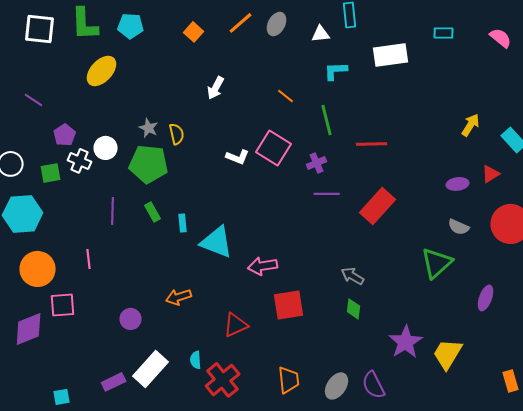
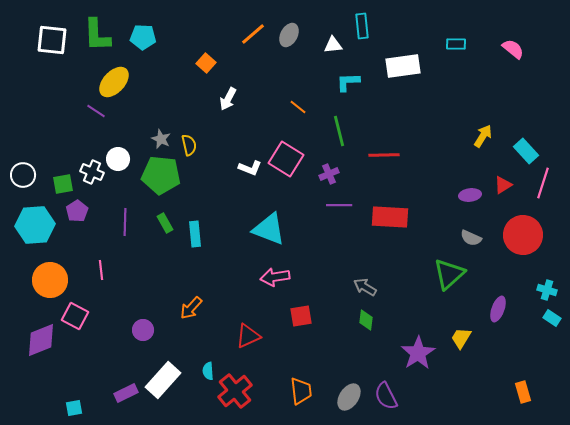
orange square: (194, 32) -> (206, 63), moved
purple line: (34, 100) -> (96, 111), moved
purple pentagon: (65, 135) -> (77, 211), moved
red rectangle: (378, 206) -> (390, 217), turned 51
cyan rectangle: (183, 223) -> (195, 234), size x1.4
cyan triangle: (217, 242) -> (269, 229), moved
orange arrow: (179, 297) -> (191, 308), turned -30
pink square: (63, 305) -> (75, 316), turned 32
red square: (289, 305) -> (301, 316), size x0.7
yellow trapezoid: (448, 354) -> (461, 338), moved, size x0.7

